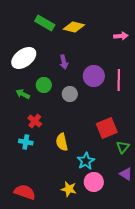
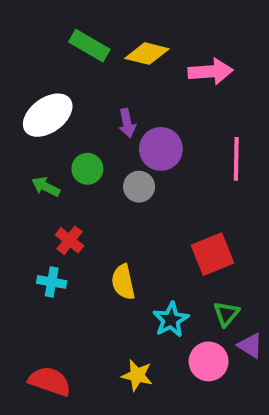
pink arrow: (121, 36) -> (211, 71), moved, size x1.5
purple circle: (94, 76) -> (161, 149), moved
green triangle: (123, 147) -> (226, 314), moved
pink circle: (94, 182) -> (209, 361), moved

